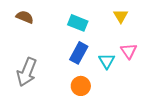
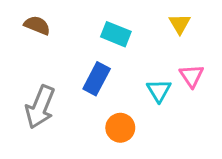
blue rectangle: (79, 53) -> (97, 79), moved

